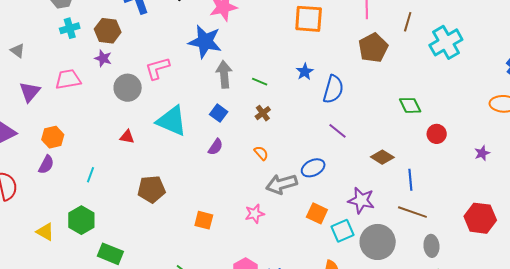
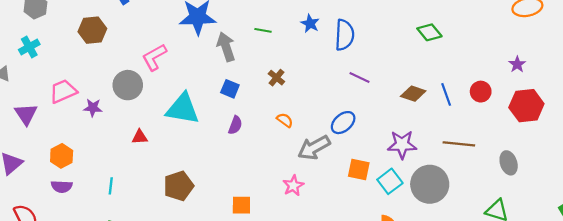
cyan cross: (70, 28) -> (29, 47), moved
purple star: (103, 58) -> (93, 108), moved
green line: (260, 82) -> (263, 30), moved
red circle: (437, 134) -> (481, 92), moved
purple semicircle: (46, 165) -> (62, 187), turned 78
blue line: (410, 180) -> (446, 94), moved
red hexagon: (480, 218) -> (526, 106), moved
gray ellipse: (431, 246) -> (509, 163), moved

